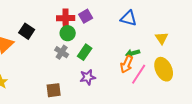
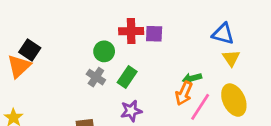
purple square: (86, 16) -> (154, 34), moved, turned 32
red cross: (66, 18) -> (131, 31), moved
blue triangle: (129, 18) -> (223, 34), moved
black square: (27, 31) -> (30, 50), moved

